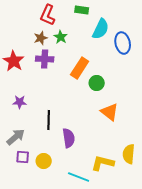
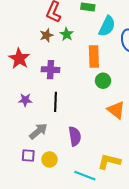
purple cross: (45, 59) -> (50, 70), moved
orange rectangle: (80, 68) -> (94, 56), moved, turned -35
black line: (49, 120) -> (56, 102), moved
gray arrow: (16, 137) -> (38, 131), moved

